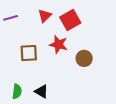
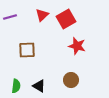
red star: (59, 45) -> (77, 46), moved
brown circle: (84, 58) -> (71, 80), moved

